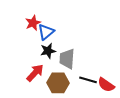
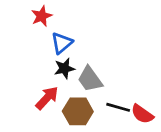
red star: (33, 23) -> (42, 16), moved
gray trapezoid: (67, 59) -> (90, 79), turned -40

